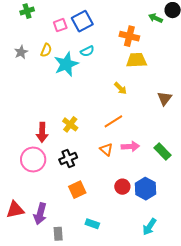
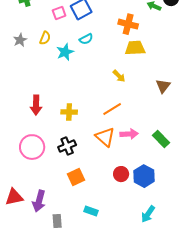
cyan star: (66, 64) -> (65, 52), size x0.7
yellow cross: (70, 124) -> (69, 112), turned -35
red arrow: (42, 132) -> (36, 105), moved
orange triangle: (106, 149) -> (105, 137), size x1.5

